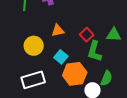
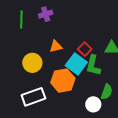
cyan square: (61, 57) -> (76, 64), moved, size x1.5
orange hexagon: (75, 74) -> (63, 81), moved

